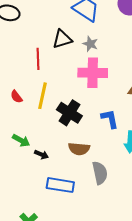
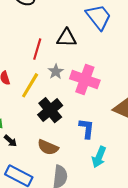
gray star: (90, 44) -> (56, 71), moved

